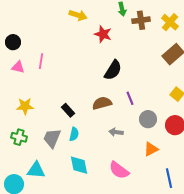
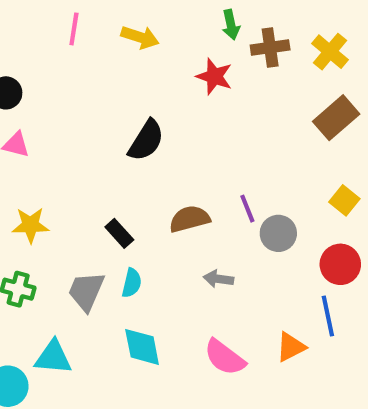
red star: (103, 34) -> (214, 76), moved
pink line: (41, 61) -> (74, 29), moved
black semicircle: (113, 70) -> (146, 140), moved
gray circle: (148, 119) -> (278, 233), moved
orange triangle: (151, 149) -> (291, 347), moved
blue line: (169, 178) -> (328, 316), moved

